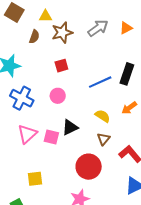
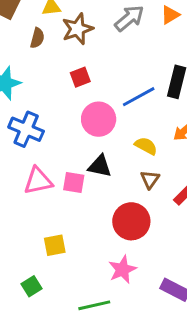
pink circle: (58, 96) -> (99, 119), moved, size x1.5
black triangle: (70, 127) -> (100, 166), turned 42
pink triangle: (27, 134) -> (38, 181), turned 35

